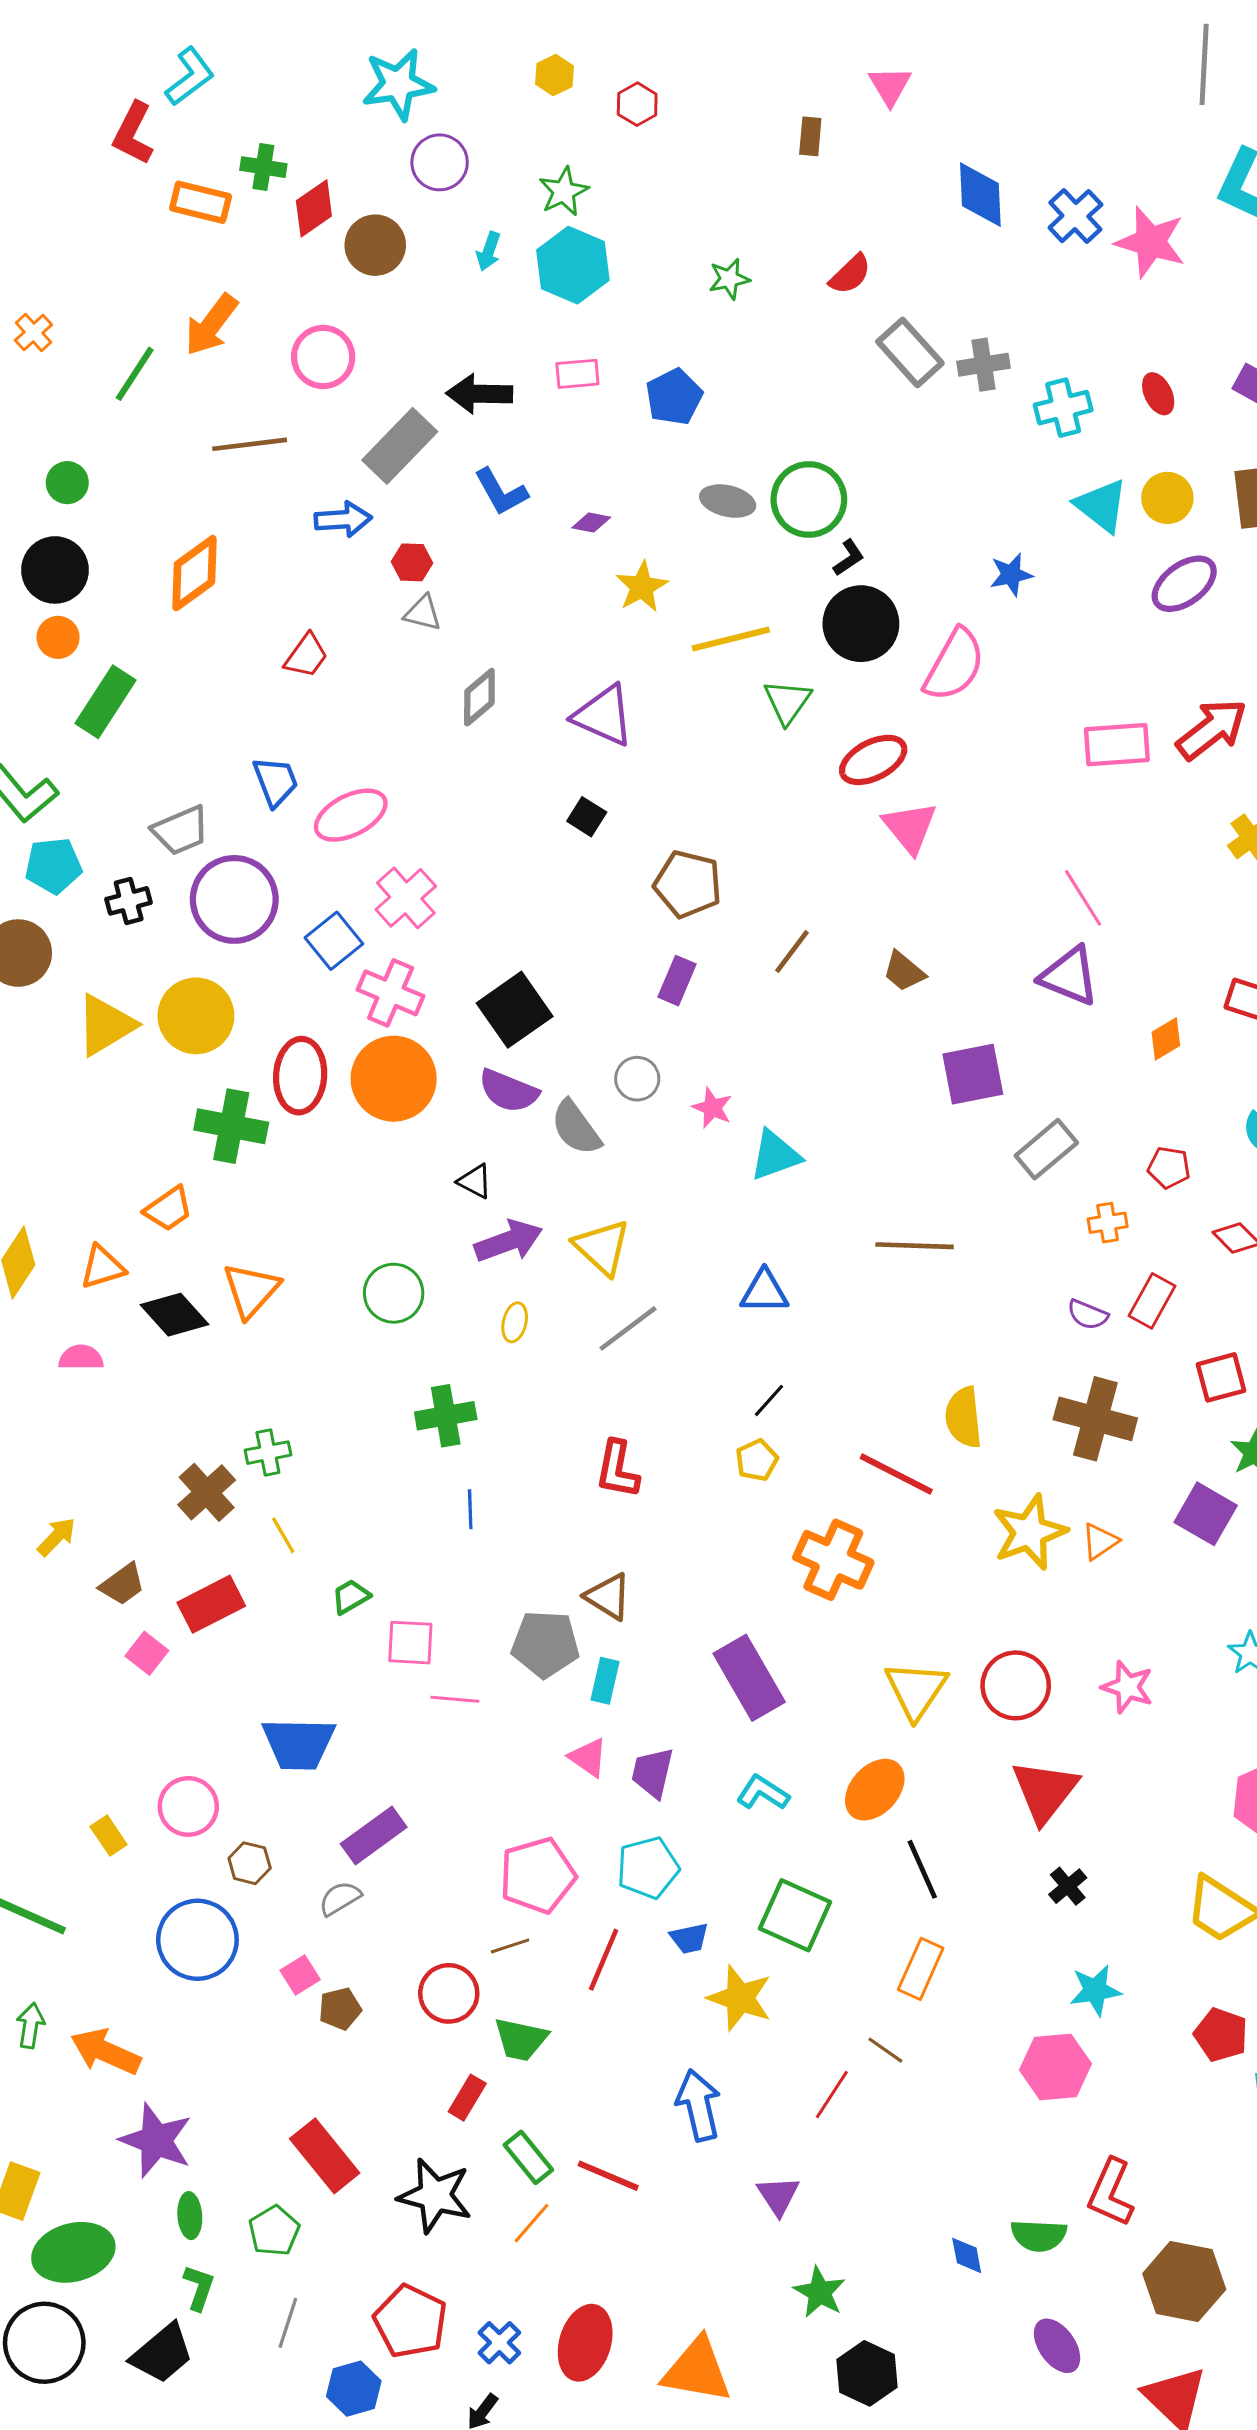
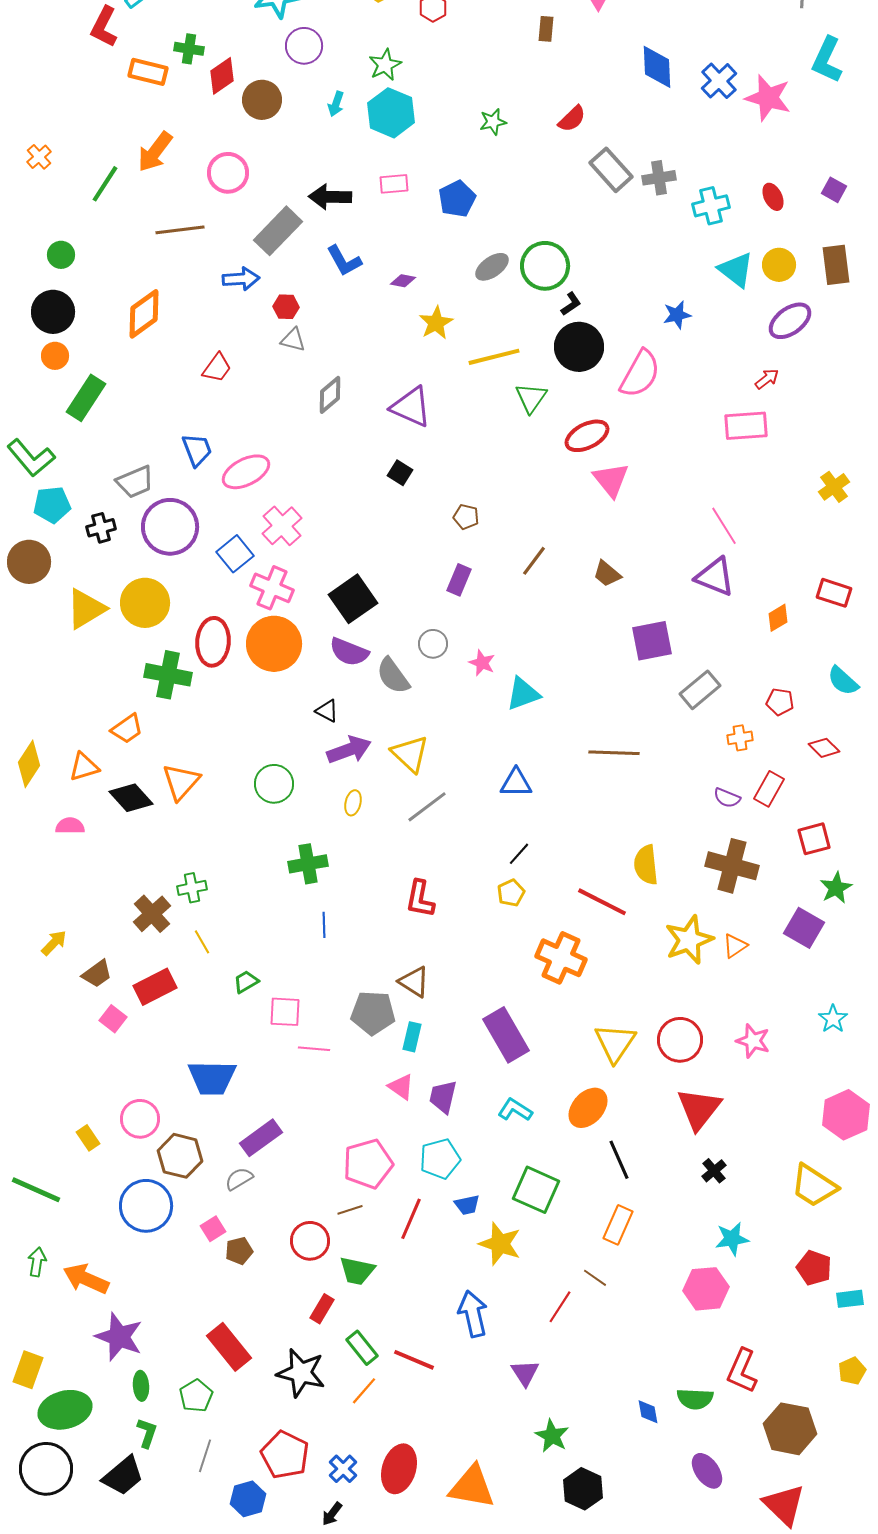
gray ellipse: (728, 501) -> (492, 267), turned -48
red arrow: (1212, 729) -> (767, 379), moved, size x0.5
brown pentagon: (688, 884) -> (466, 517), size x0.6
brown hexagon: (250, 1863) -> (180, 1156), size x1.6

